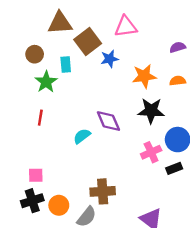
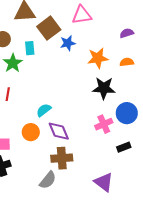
purple diamond: (108, 121) -> (59, 131), moved
black rectangle: (174, 168) -> (124, 147), moved
orange circle: (59, 205) -> (31, 132), moved

